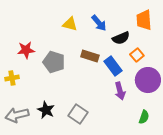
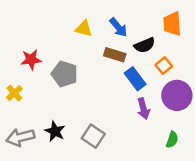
brown rectangle: (90, 56) -> (115, 55), moved
yellow cross: (12, 78) -> (14, 93), turned -32

